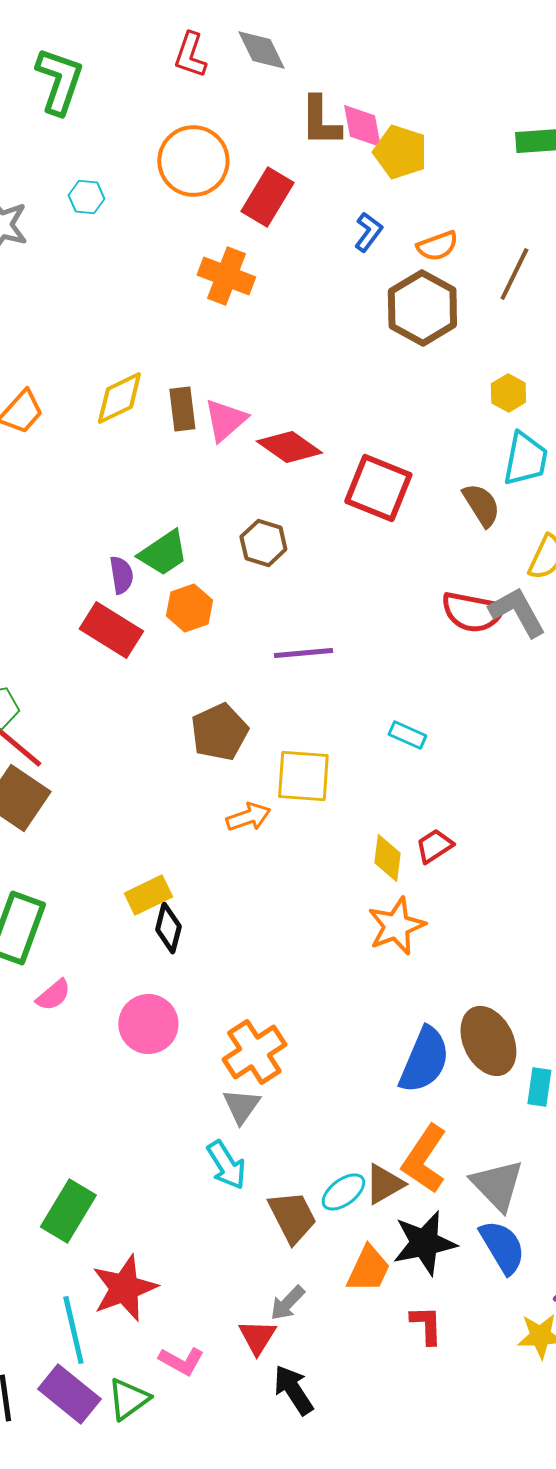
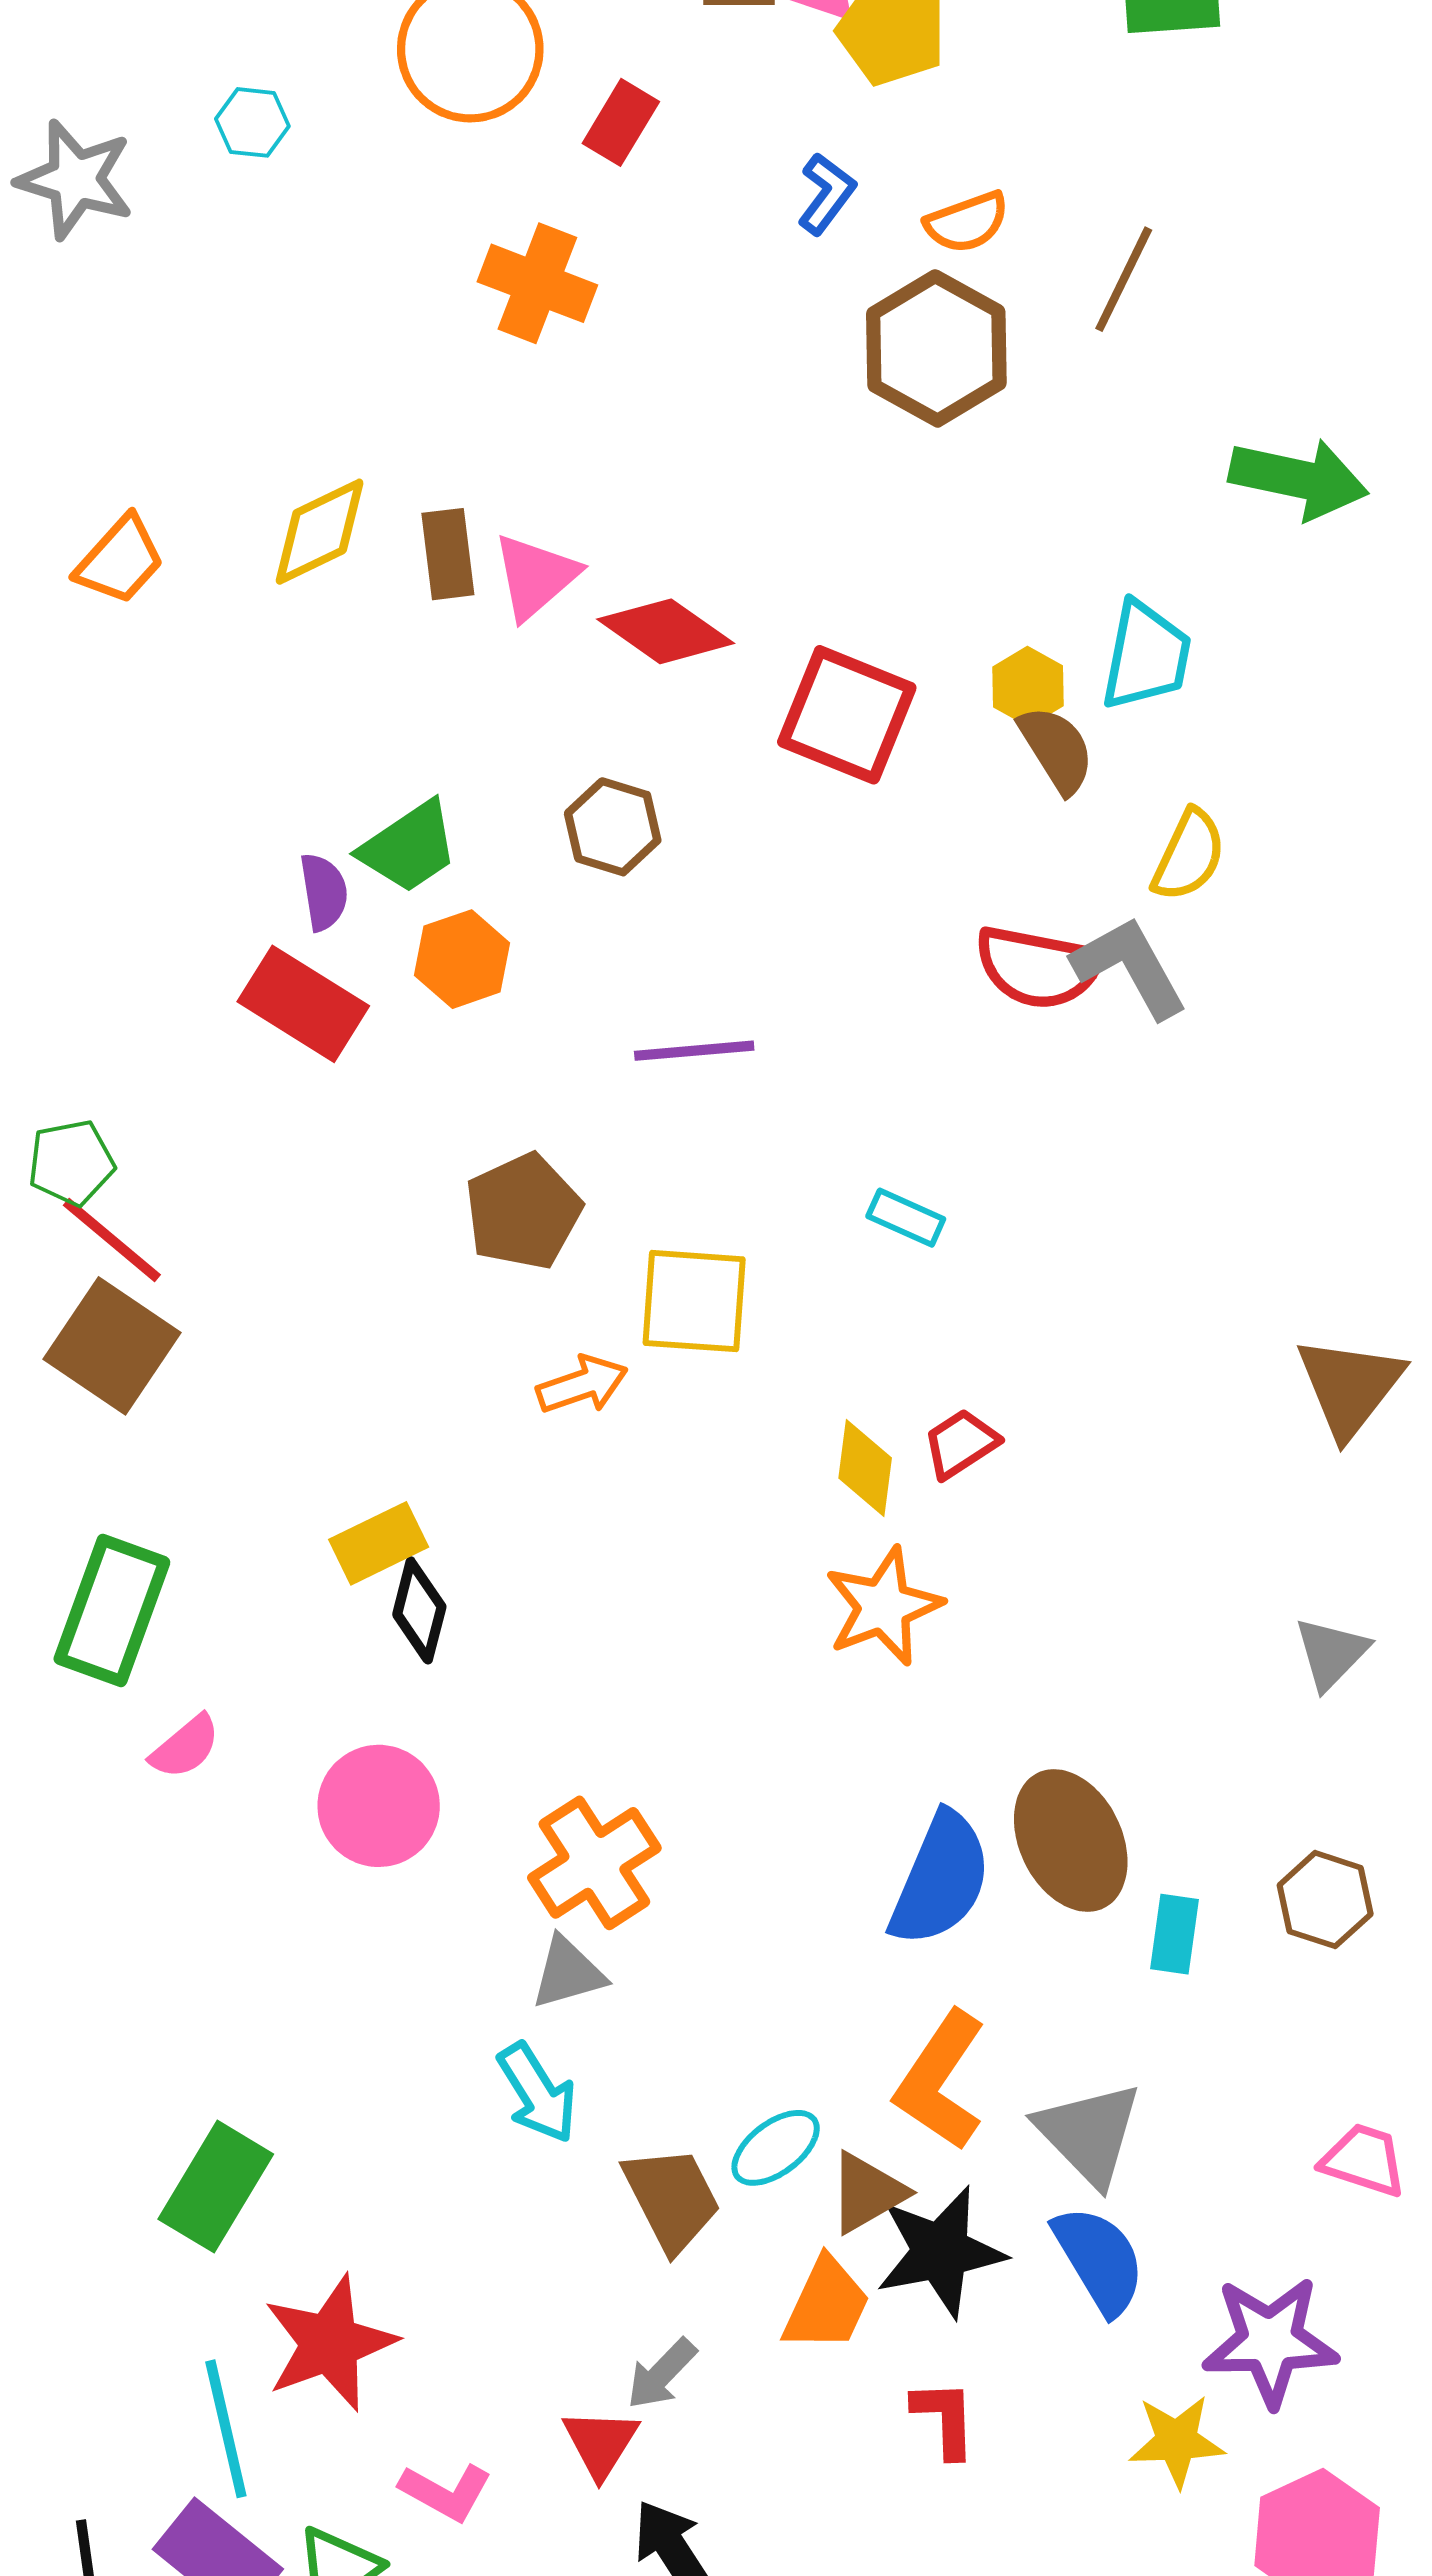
red rectangle: (267, 197) -> (621, 122), size x0.7
yellow hexagon: (508, 393) -> (1028, 686), moved
gray triangle: (241, 1106) -> (568, 1973), turned 39
brown triangle: (384, 1184) -> (867, 2193), moved

